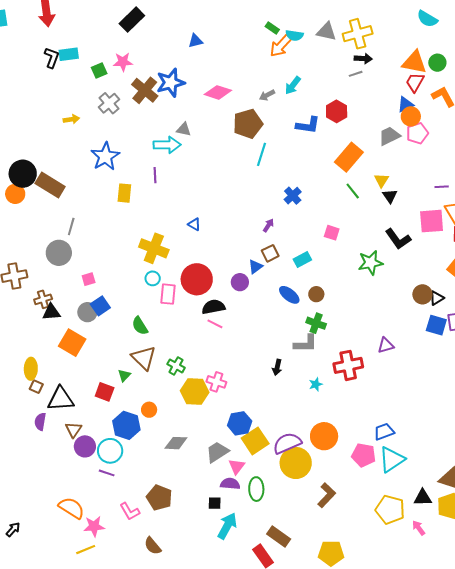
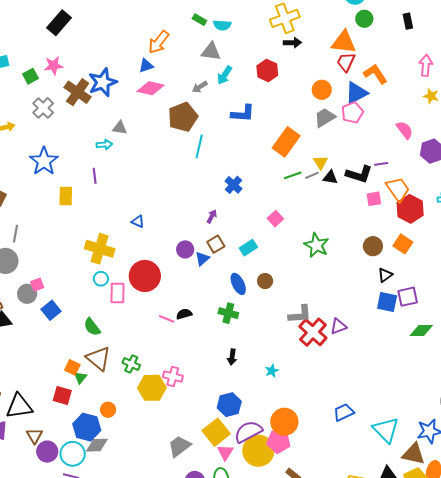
gray triangle: (326, 31) -> (211, 52), moved
blue triangle: (195, 41) -> (146, 66), moved
orange arrow: (281, 46) -> (159, 42), moved
green circle: (437, 63) -> (364, 19), moved
gray line: (356, 74) -> (312, 175), moved
blue triangle: (405, 105) -> (356, 93), moved, size x1.4
red hexagon: (337, 111) -> (267, 71), moved
orange circle: (411, 116) -> (322, 90), moved
cyan arrow: (167, 145) -> (104, 145), size x0.6
green line: (353, 191) -> (293, 175), turned -66
black triangle: (390, 196) -> (330, 177), turned -42
pink square: (432, 221) -> (374, 199), size x0.6
pink square: (332, 233) -> (275, 219), turned 35
black L-shape: (398, 239) -> (359, 174), moved, turned -32
green star: (371, 263) -> (317, 245), turned -30
purple circle: (240, 282) -> (185, 249), moved
brown circle: (422, 294) -> (373, 246), moved
blue ellipse: (289, 295) -> (238, 284), turned 30
black semicircle: (213, 307) -> (184, 314), moved, size x0.7
gray circle: (87, 312) -> (27, 294), moved
green cross: (316, 323) -> (228, 313), moved
orange square: (72, 343) -> (72, 367), moved, size x0.6
gray L-shape: (306, 344) -> (300, 314), moved
red cross: (348, 365) -> (313, 332), moved, turned -32
blue hexagon: (240, 423) -> (229, 405), moved
gray diamond: (176, 443) -> (97, 445), moved
pink pentagon: (364, 455) -> (278, 442), moved
cyan triangle: (392, 459) -> (386, 430), moved, turned -36
pink triangle: (237, 467) -> (225, 452), moved

